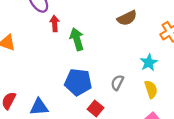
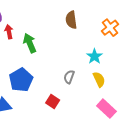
brown semicircle: (127, 18) -> (71, 20), turned 114
blue pentagon: (78, 82) -> (21, 80), moved, turned -30

